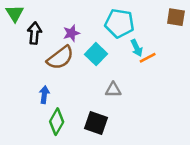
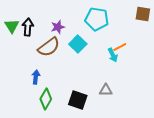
green triangle: (15, 13) -> (12, 26), moved
cyan arrow: (137, 48) -> (113, 55), moved
gray triangle: (113, 90) -> (106, 90), moved

